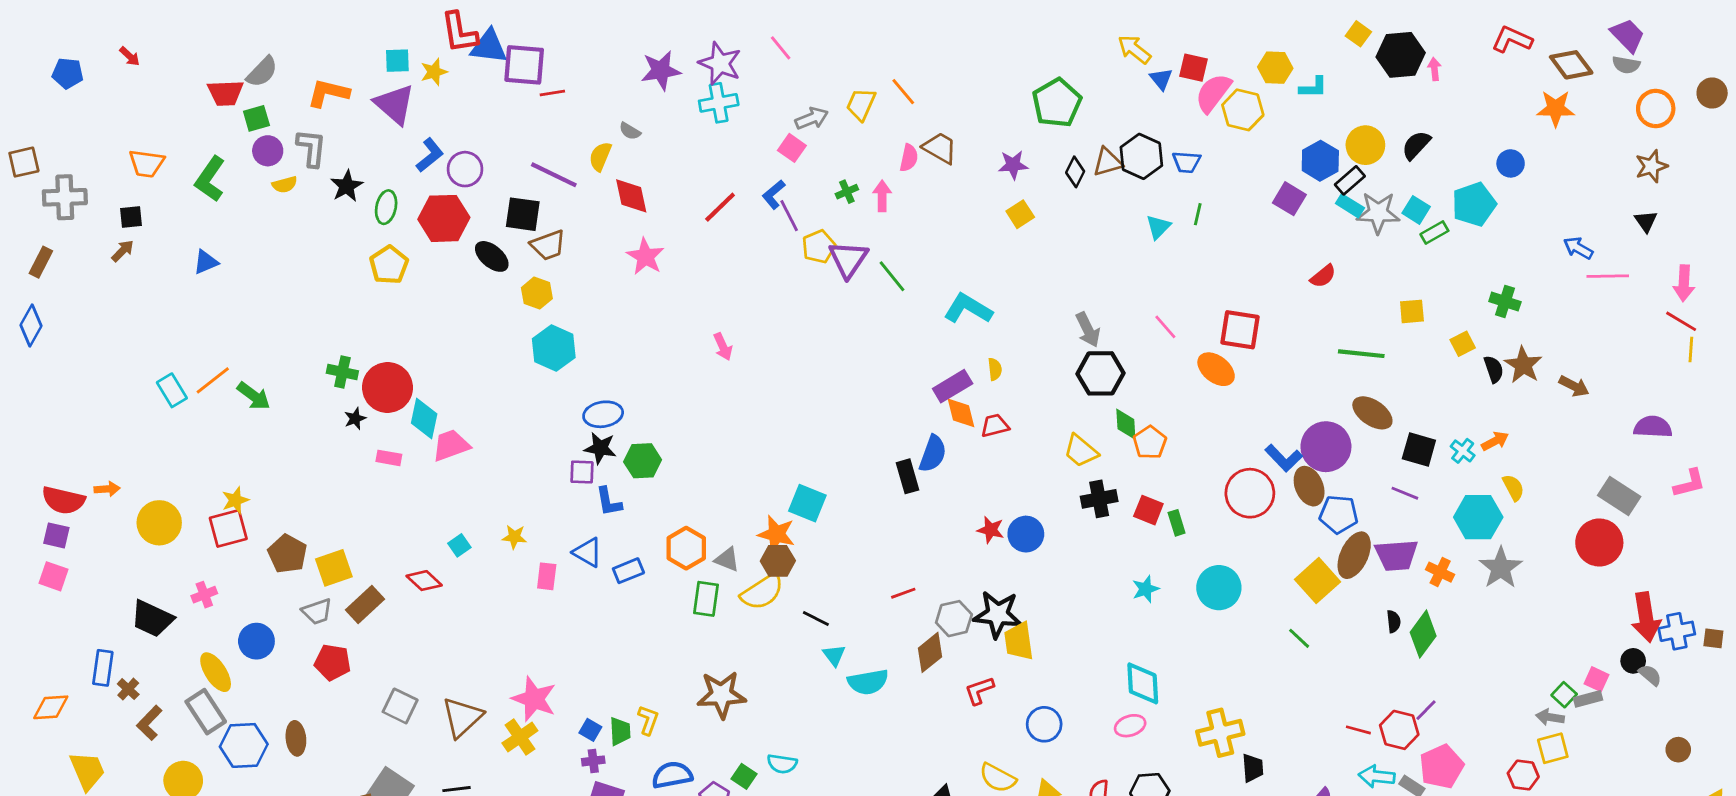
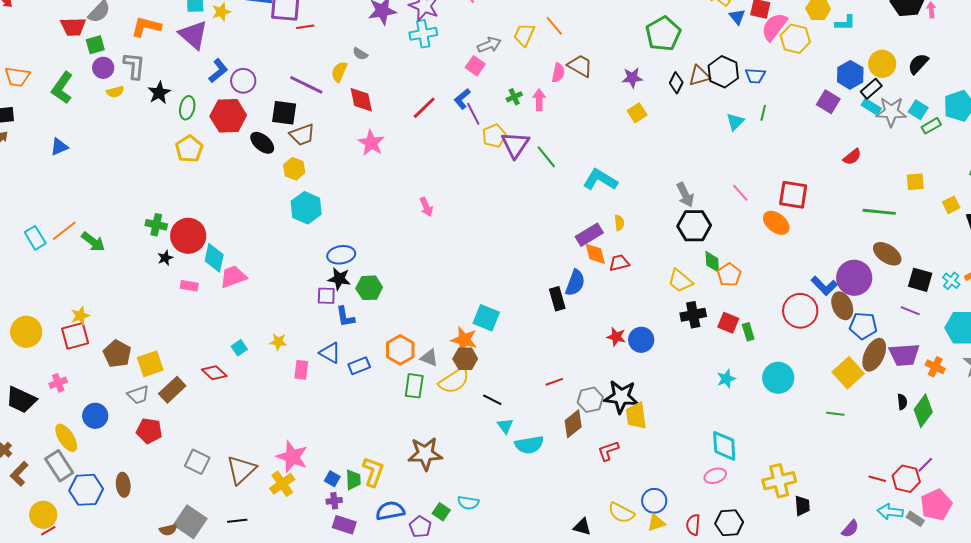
green line: (1299, 638) -> (835, 414), turned -36
yellow L-shape: (648, 720) -> (373, 472), size x1.4
blue circle: (1044, 724) -> (654, 501), moved

